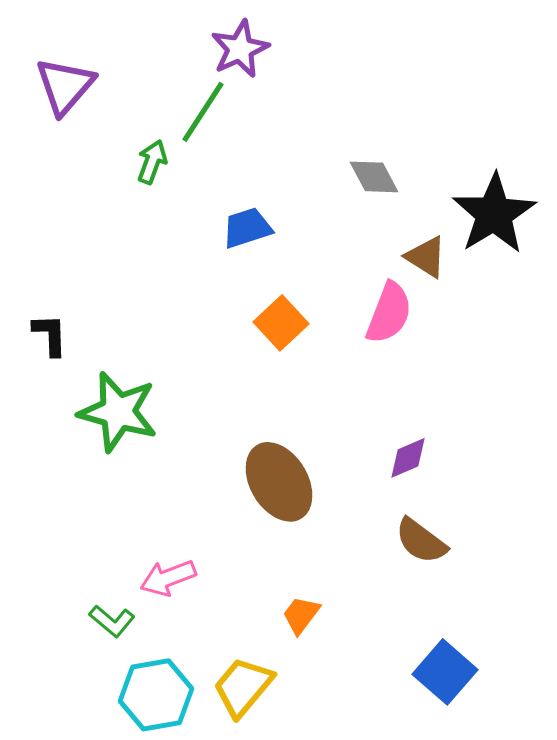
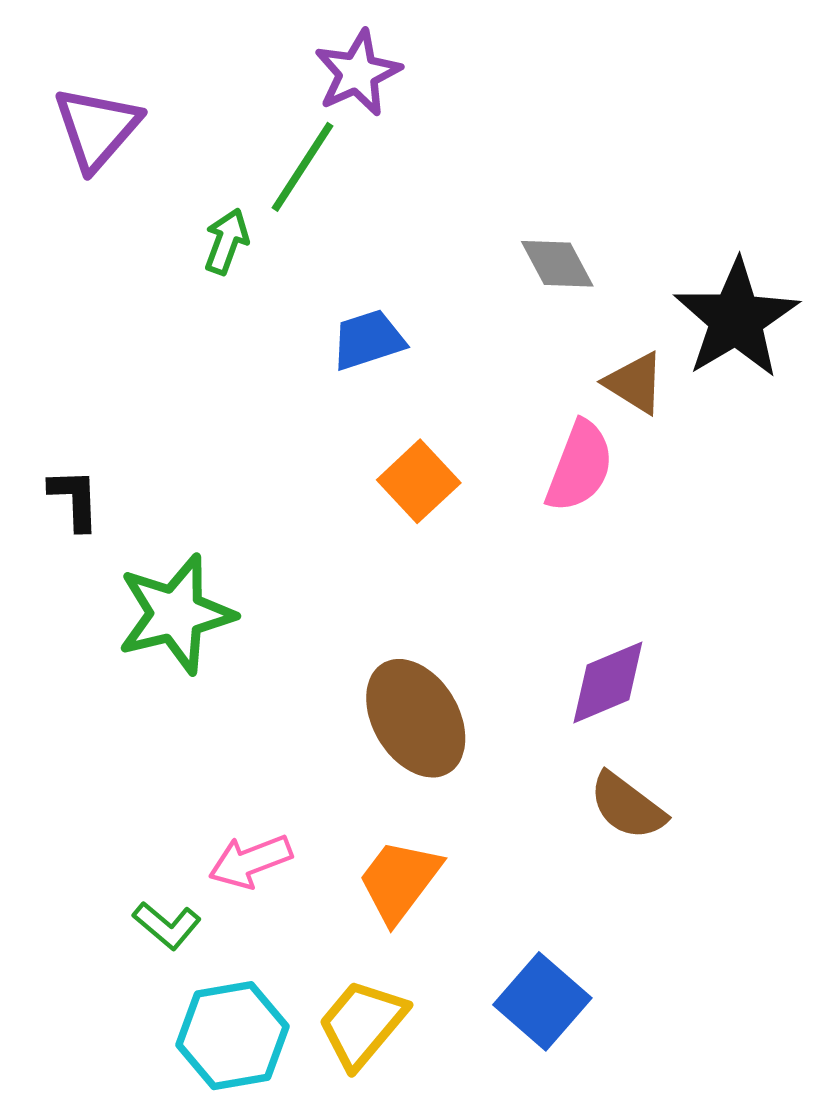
green star: (118, 412) -> (176, 614), turned -30
purple diamond: (408, 458) -> (608, 682), size x1.4
orange trapezoid: (301, 615) -> (399, 881), moved, size x1.5
blue square: (445, 672) -> (542, 1001), moved

